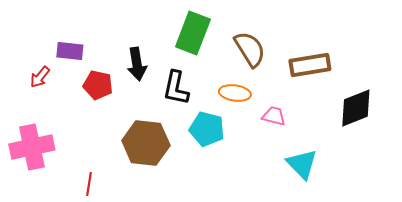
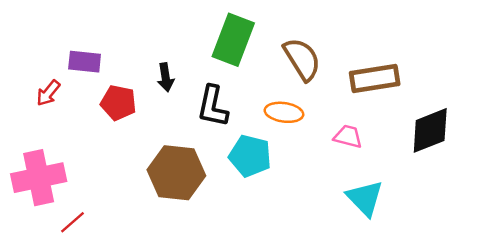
black arrow: (137, 64) -> (166, 77), size x0.7
pink trapezoid: (274, 116) -> (348, 137), moved
red line: (89, 184) -> (73, 222), moved, turned 40

